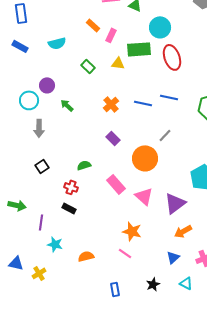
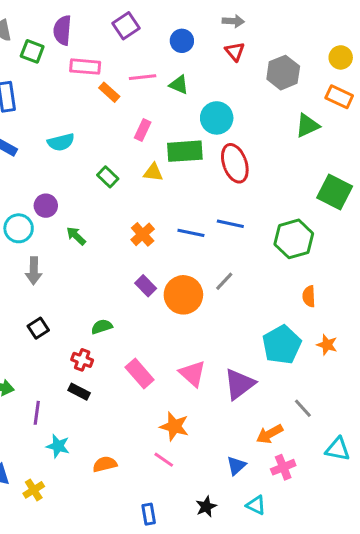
orange rectangle: (93, 25) -> (109, 92), moved
orange circle: (145, 158) -> (183, 295), moved
pink rectangle: (116, 184) -> (140, 373), moved
orange arrow: (183, 231) -> (270, 434), moved

